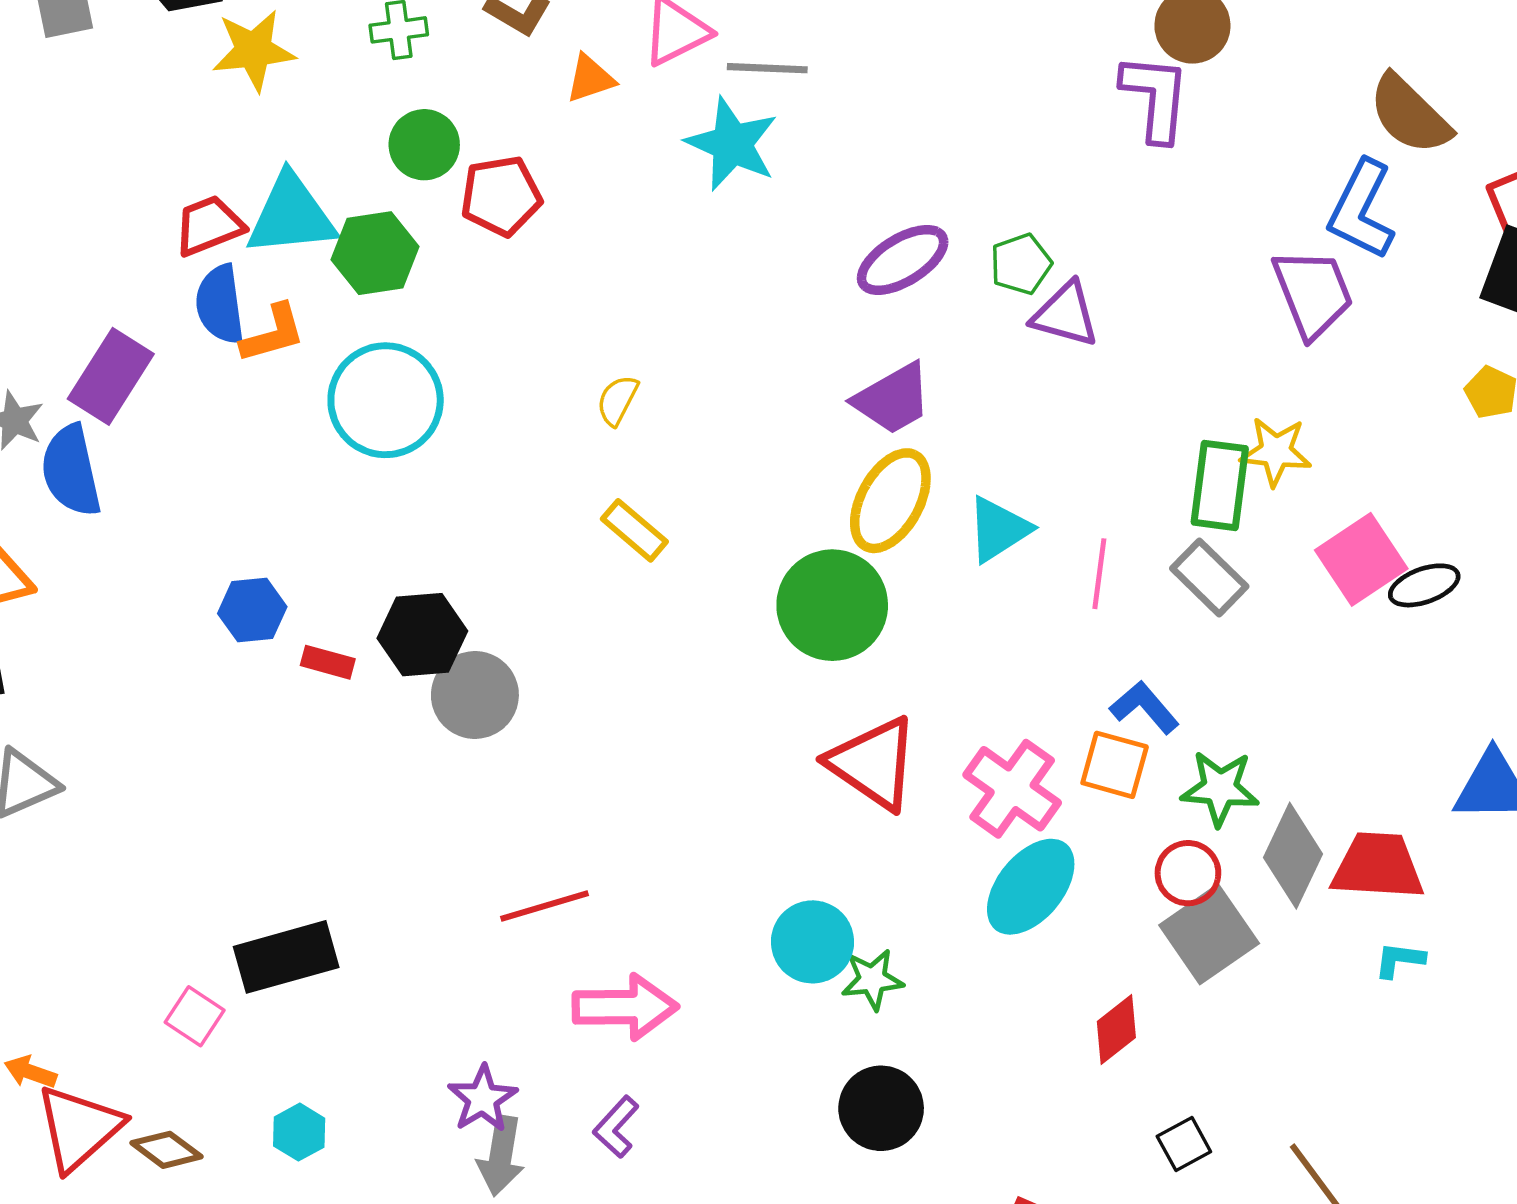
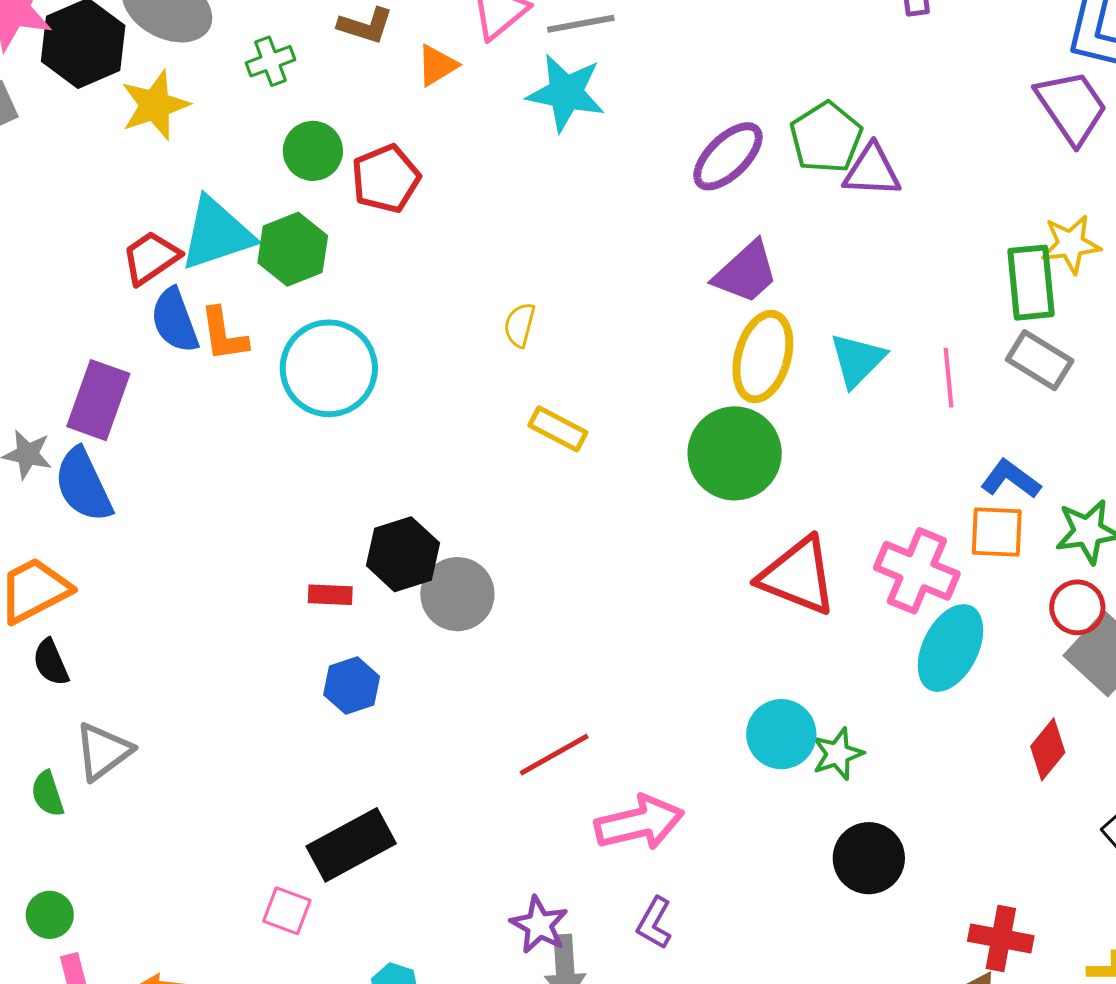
green pentagon: (1021, 264) -> (826, 137), size x1.4
orange L-shape: (273, 334) -> (224, 335), turned 110
blue hexagon: (252, 610) -> (352, 686), moved

